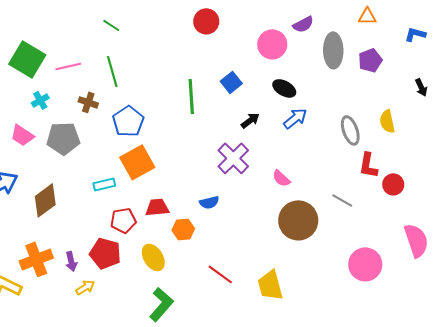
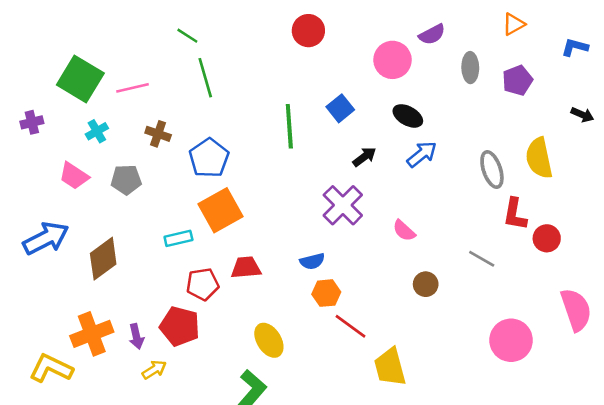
orange triangle: (367, 16) -> (514, 24), turned -30
gray ellipse: (333, 50) -> (470, 68), size x0.7
green line: (112, 71) -> (205, 78), moved
black arrow: (421, 87) -> (582, 115), turned -42
yellow semicircle: (387, 121) -> (539, 158), size x1.4
gray pentagon: (63, 138) -> (126, 180), size x0.7
brown circle: (298, 220) -> (426, 284), size x0.5
orange hexagon: (183, 229) -> (326, 293), moved
yellow ellipse: (153, 257) -> (269, 340), moved
red line: (220, 274) -> (350, 326), moved

